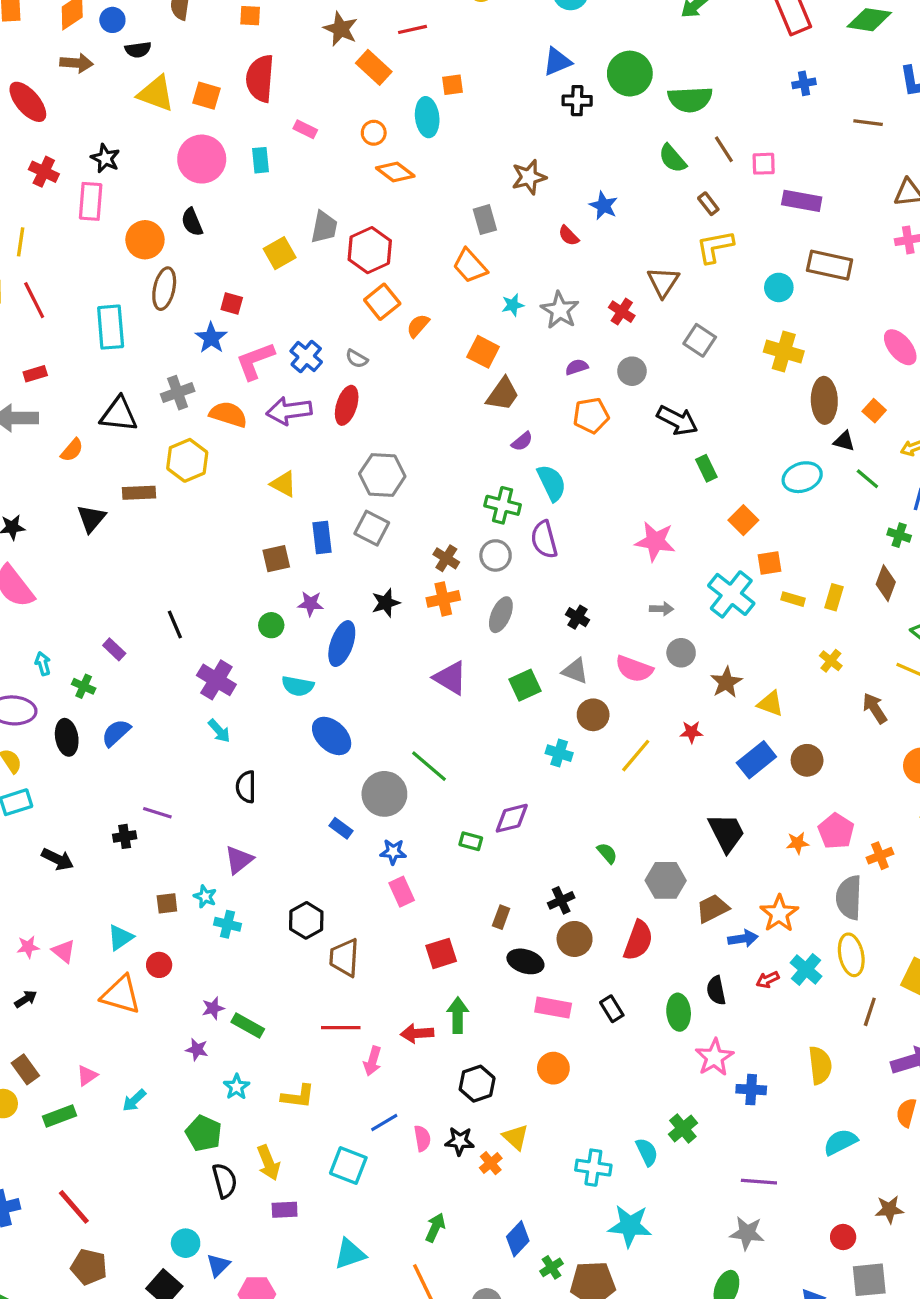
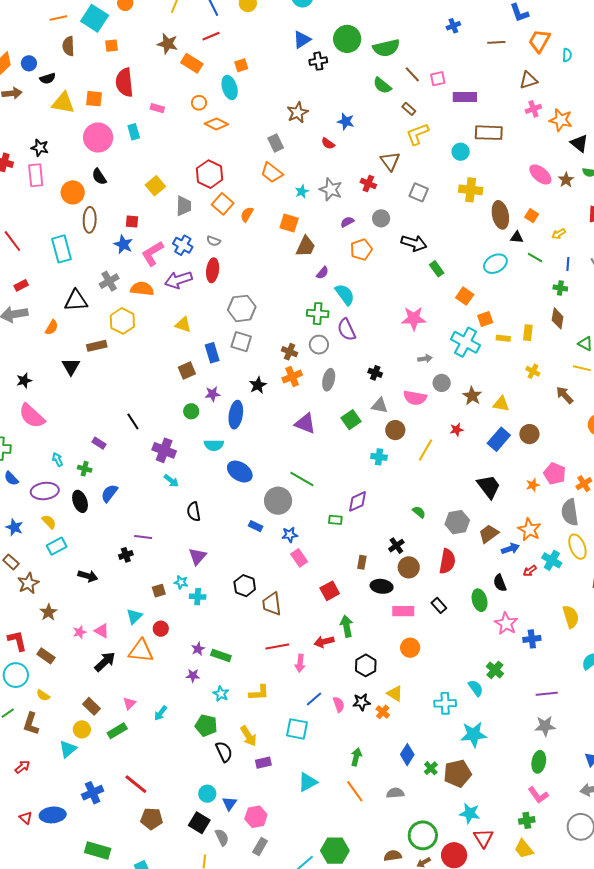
gray trapezoid: (324, 227) -> (184, 206), moved
black arrow: (26, 999) -> (105, 662), moved, size x1.6

